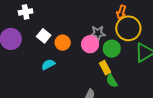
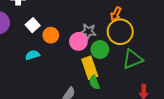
yellow rectangle: (105, 68) -> (90, 68), size x1.5

